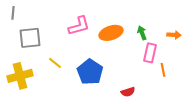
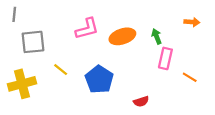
orange arrow: (174, 35) -> (192, 22), moved
orange line: (163, 70) -> (190, 77), moved, turned -48

